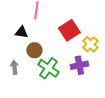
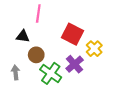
red square: (69, 30) -> (72, 34), turned -30
purple cross: (79, 65) -> (75, 64), moved, turned -30

